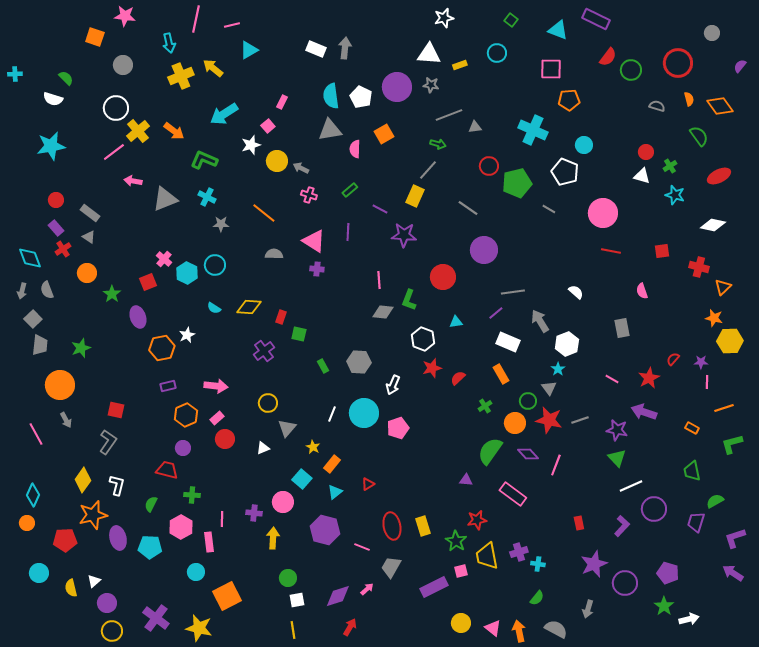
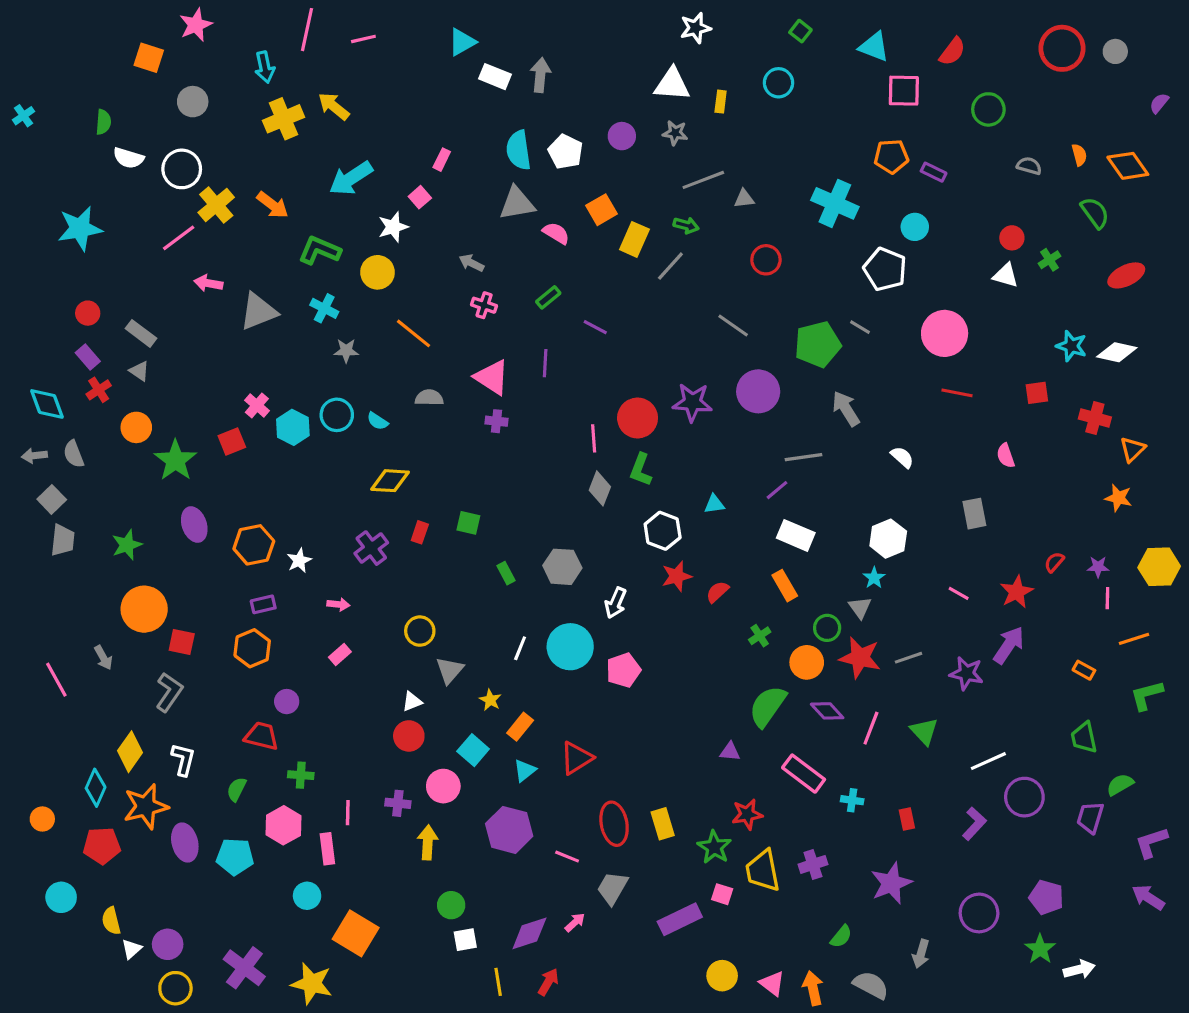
pink star: (125, 16) -> (196, 25), turned -30
purple rectangle: (596, 19) -> (934, 172), moved, size x0.6
cyan triangle: (249, 50) -> (462, 42), moved
red semicircle: (608, 57) -> (952, 51), moved
red circle: (678, 63) -> (1062, 48), moved
yellow rectangle: (460, 65) -> (721, 102), turned -64
pink square: (551, 69) -> (904, 91), moved
cyan cross: (15, 74) -> (24, 116), turned -32
green semicircle: (66, 78) -> (103, 122), turned 49
purple circle: (397, 87) -> (622, 136), size x0.6
white semicircle: (53, 99) -> (128, 158), moved
pink semicircle: (355, 149) -> (556, 233), turned 120
yellow circle: (277, 161) -> (378, 272), moved
green pentagon: (517, 183) -> (818, 344), moved
cyan star: (675, 195) -> (1071, 346), moved
yellow rectangle: (415, 196) -> (634, 239), moved
purple star: (404, 235) -> (692, 402), moved
red circle: (443, 277) -> (638, 418), moved
gray arrow: (22, 291) -> (34, 456), turned 70
green star: (112, 294) -> (175, 460), size x1.5
cyan semicircle: (214, 308) -> (378, 421), moved
gray diamond: (383, 312) -> (600, 488), turned -75
purple ellipse: (138, 317) -> (194, 525), moved
red rectangle: (281, 317) -> (420, 532), moved
gray arrow: (540, 321) -> (846, 409), moved
white star: (187, 335) -> (299, 561), moved
yellow hexagon: (730, 341) -> (1159, 567), moved
purple cross: (264, 351) -> (371, 548), moved
orange circle: (60, 385) -> (144, 609), moved
pink arrow: (216, 386) -> (338, 604), size x0.6
purple arrow: (644, 412) -> (1009, 645), turned 105
orange hexagon: (186, 415) -> (252, 648), moved
red circle: (225, 439) -> (409, 736), moved
green triangle: (617, 458) -> (924, 731), moved
red triangle: (368, 484) -> (576, 758), size x1.6
cyan diamond: (33, 495) -> (96, 788), moved
cyan cross: (538, 564) -> (852, 800), moved
purple star: (594, 564) -> (891, 883), moved
pink square: (461, 571) -> (722, 894), turned 32
white triangle: (94, 581) -> (132, 949), moved
orange square: (227, 596) -> (356, 933), turned -32
yellow line: (293, 630) -> (498, 982), moved

